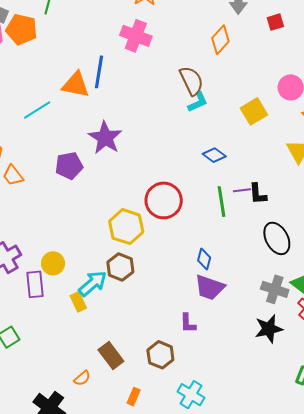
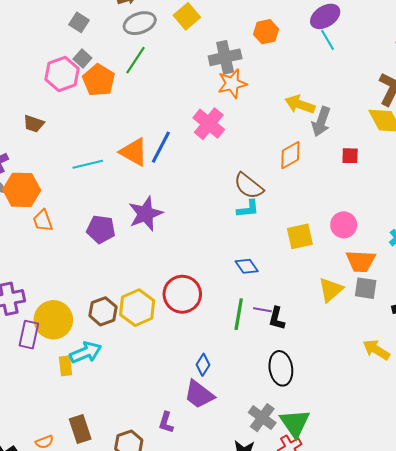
brown semicircle: (191, 81) -> (249, 186), turned 136
yellow circle: (53, 263) -> (53, 320), size x1.6
brown hexagon: (120, 267) -> (103, 311), moved

